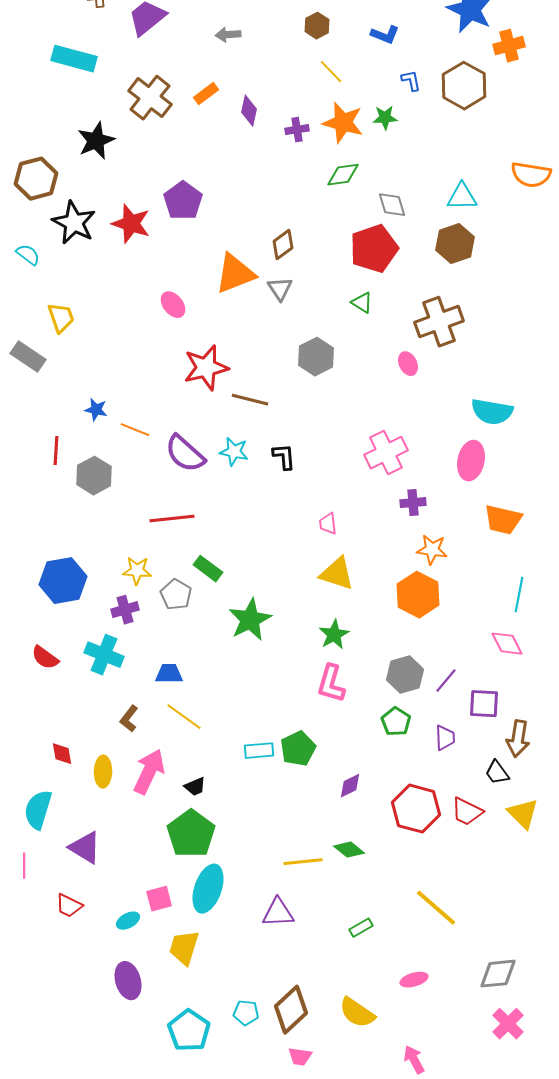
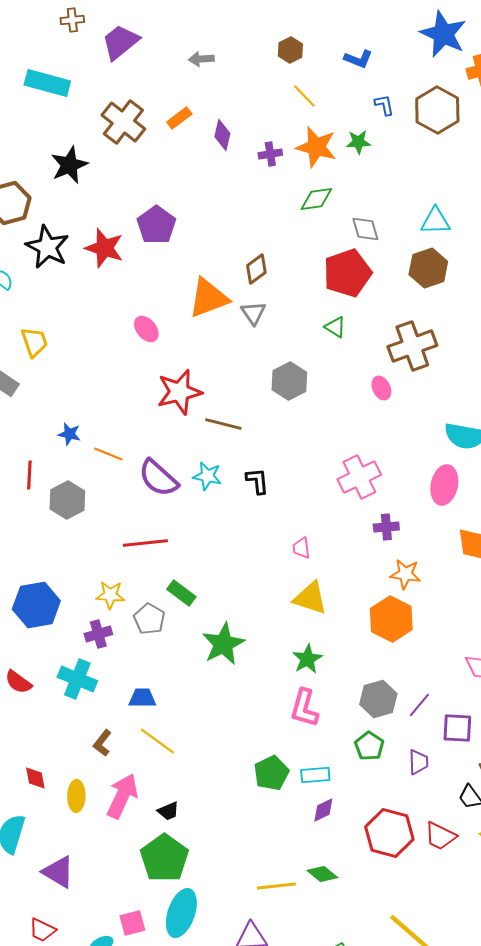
cyan rectangle: (259, 751) -> (315, 775), moved

